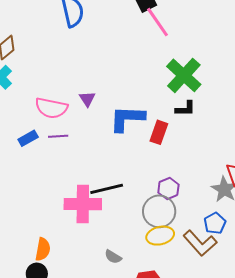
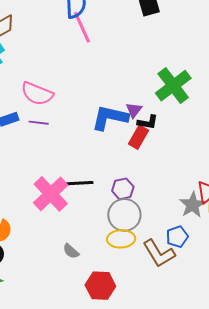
pink line: (158, 22) -> (82, 27), moved
purple triangle: (87, 99) -> (134, 110), moved
black L-shape: (185, 109) -> (148, 122), moved
purple hexagon: (168, 189) -> (123, 189), moved
pink cross: (83, 204) -> (51, 194), turned 36

